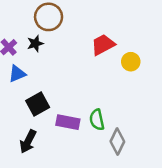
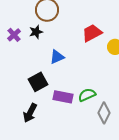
blue triangle: (17, 74) -> (57, 57), moved
green semicircle: (97, 120) -> (87, 95), turned 78

